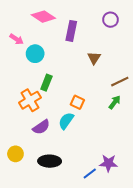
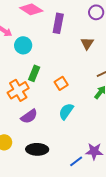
brown triangle: (94, 58) -> (87, 43), moved
orange square: (77, 102) -> (61, 83), moved, turned 32
cyan semicircle: (66, 121) -> (66, 111), moved

